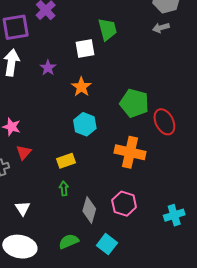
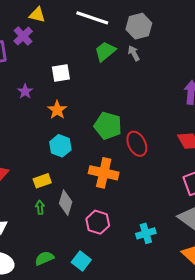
gray arrow: (161, 28) -> (134, 53), turned 77
green trapezoid: (107, 29) -> (105, 51), moved, turned -115
gray diamond: (89, 210) -> (66, 203), moved

